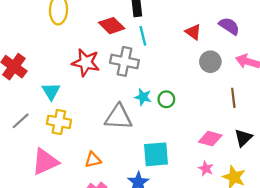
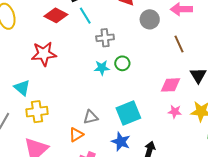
gray cross: (124, 61) -> (105, 38), moved, size x0.7
gray triangle: (118, 117) -> (91, 117), moved, size x0.6

